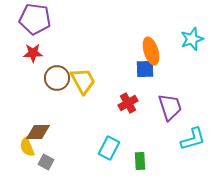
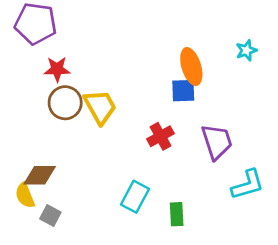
cyan star: (192, 39) -> (246, 50), size x0.7
red star: (33, 53) -> (57, 69), moved

